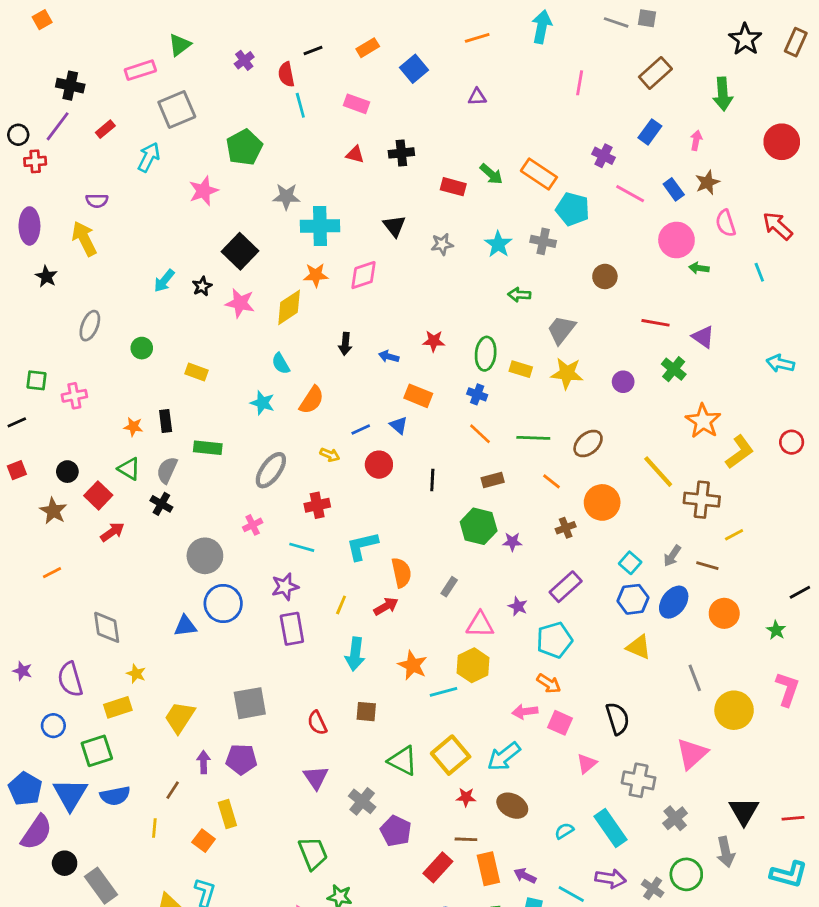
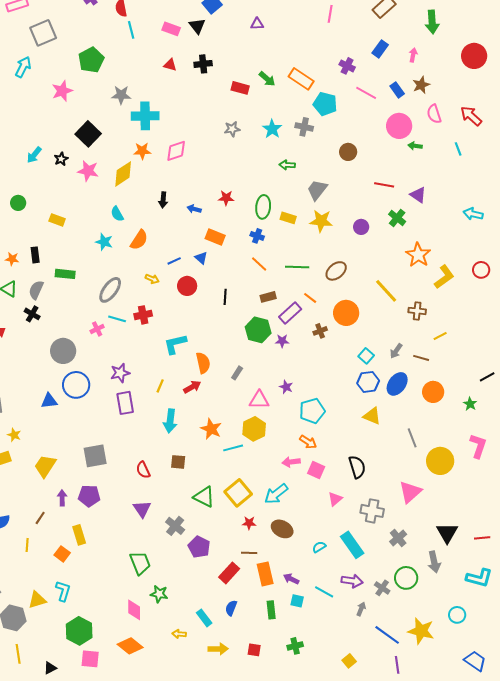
black triangle: (394, 226) -> (197, 26), moved
brown cross: (702, 500) -> (417, 311), size x0.7
cyan line: (302, 547) -> (117, 319), moved
purple rectangle: (566, 587) -> (290, 313), moved

